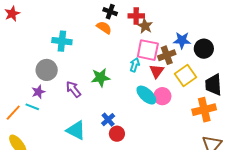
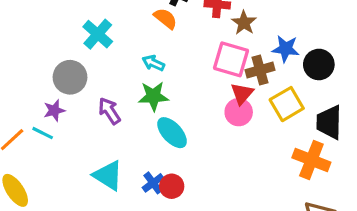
brown star: (145, 26) -> (244, 23), moved
cyan cross: (62, 41) -> (98, 34), turned 30
cyan arrow: (135, 65) -> (153, 63), moved, turned -88
cyan ellipse: (146, 95) -> (172, 133), moved
pink circle: (162, 96) -> (239, 112), moved
orange cross: (204, 110) -> (311, 160), turned 30
blue cross: (108, 120) -> (153, 183), moved

